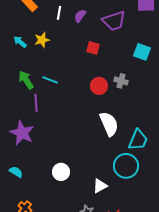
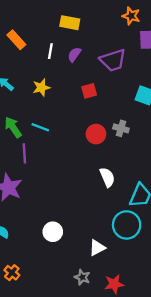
yellow star: (42, 40) -> (41, 87), moved
red square: (93, 48) -> (89, 91), turned -32
white semicircle: (109, 124) -> (107, 177), size x0.7

